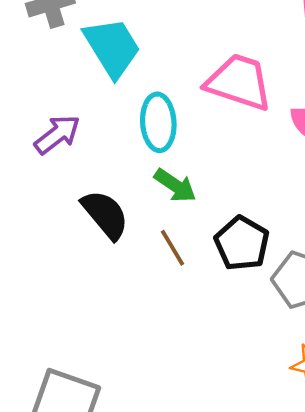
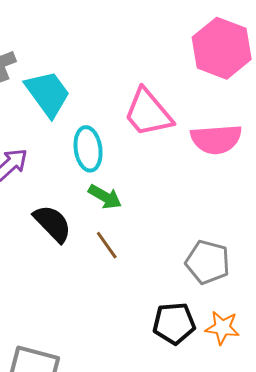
pink trapezoid: (239, 82) -> (148, 113), turned -144
black pentagon: (242, 243) -> (174, 323), moved, turned -30

